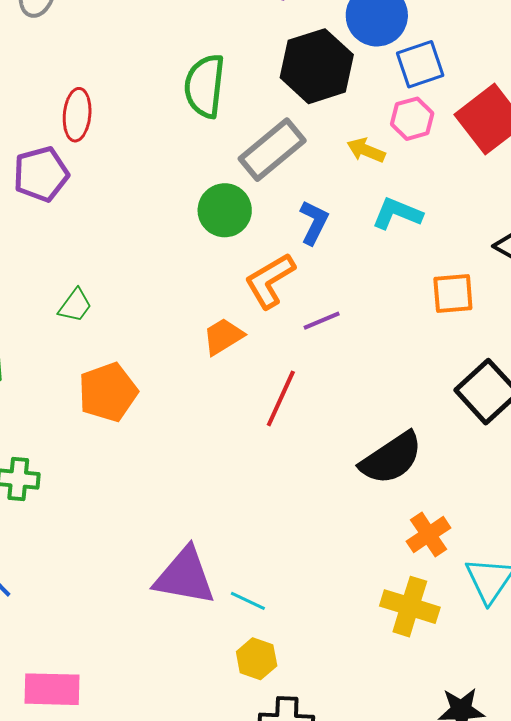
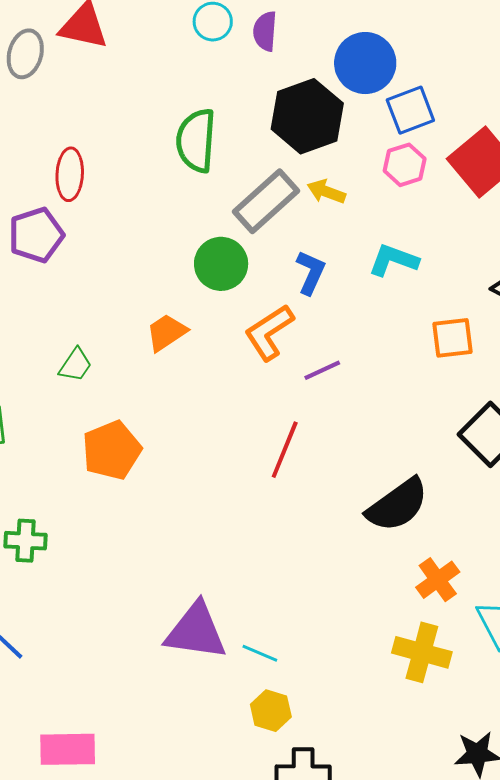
yellow arrow: (366, 150) -> (326, 192), moved
orange trapezoid: (223, 336) -> (166, 332), moved

